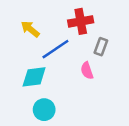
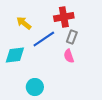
gray rectangle: (101, 47) -> (72, 37), moved
cyan diamond: (34, 77) -> (15, 55), moved

